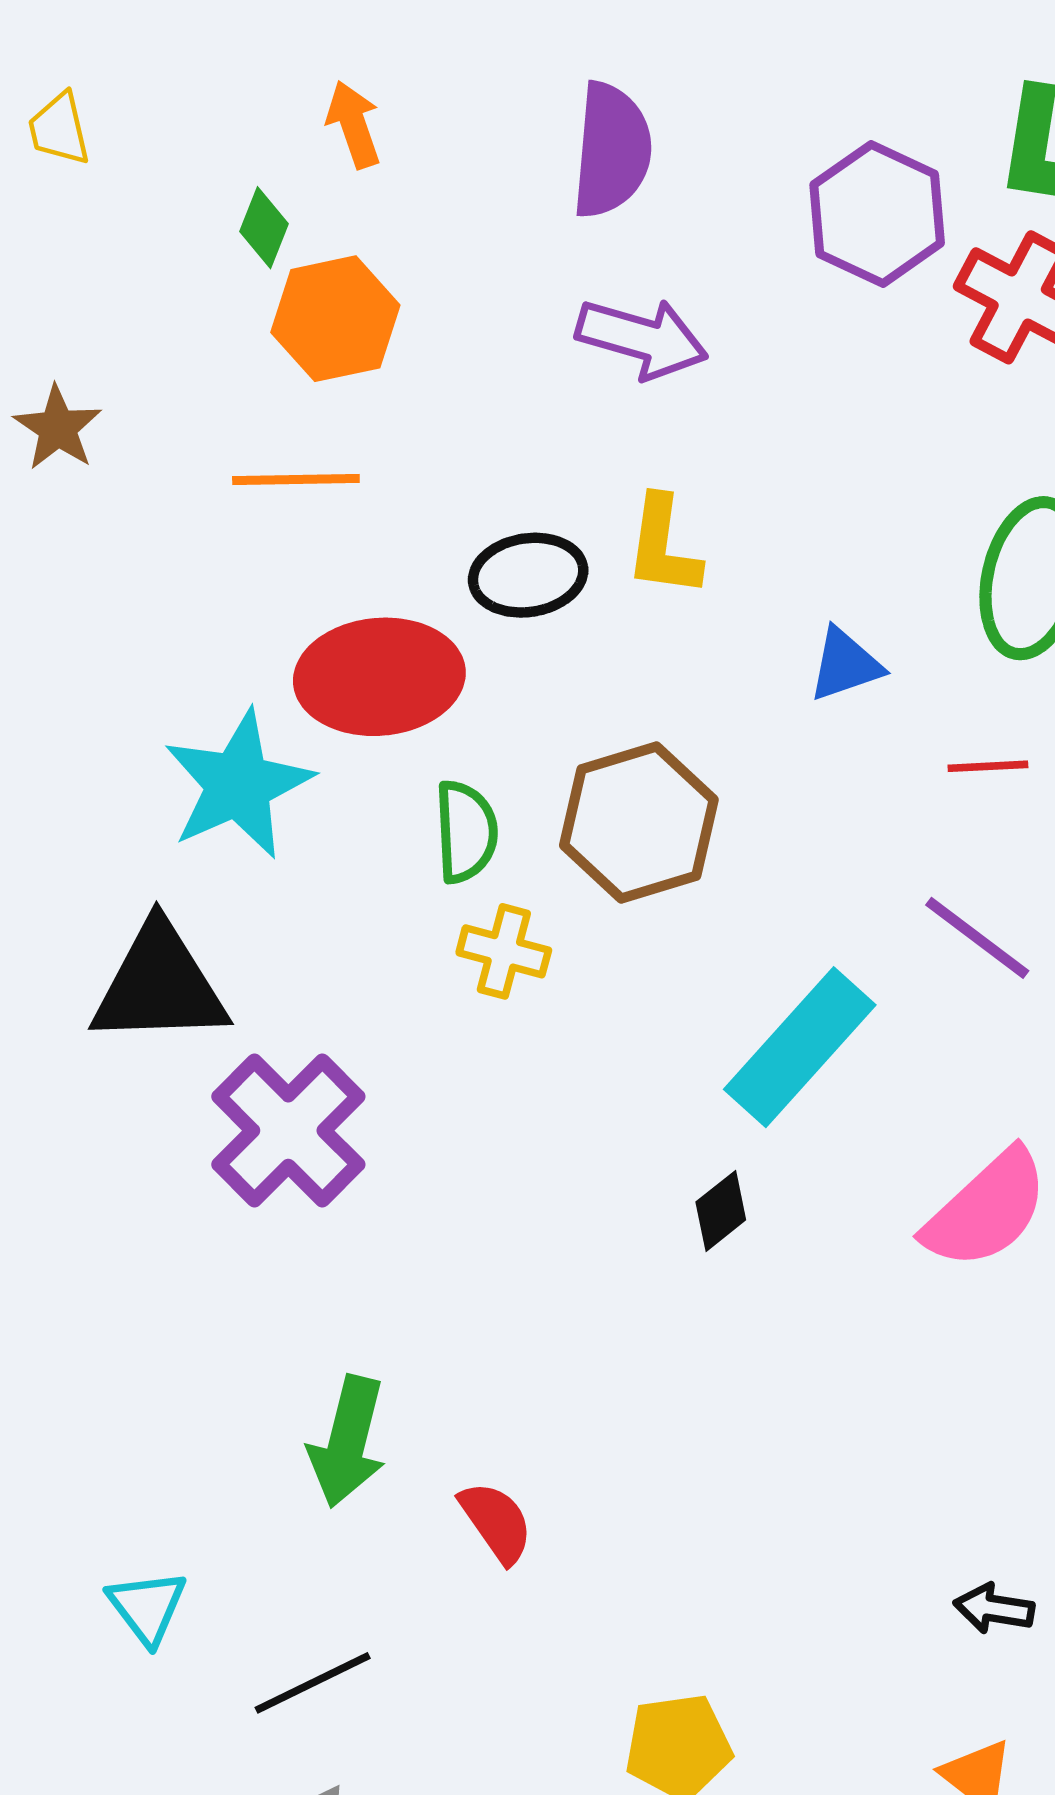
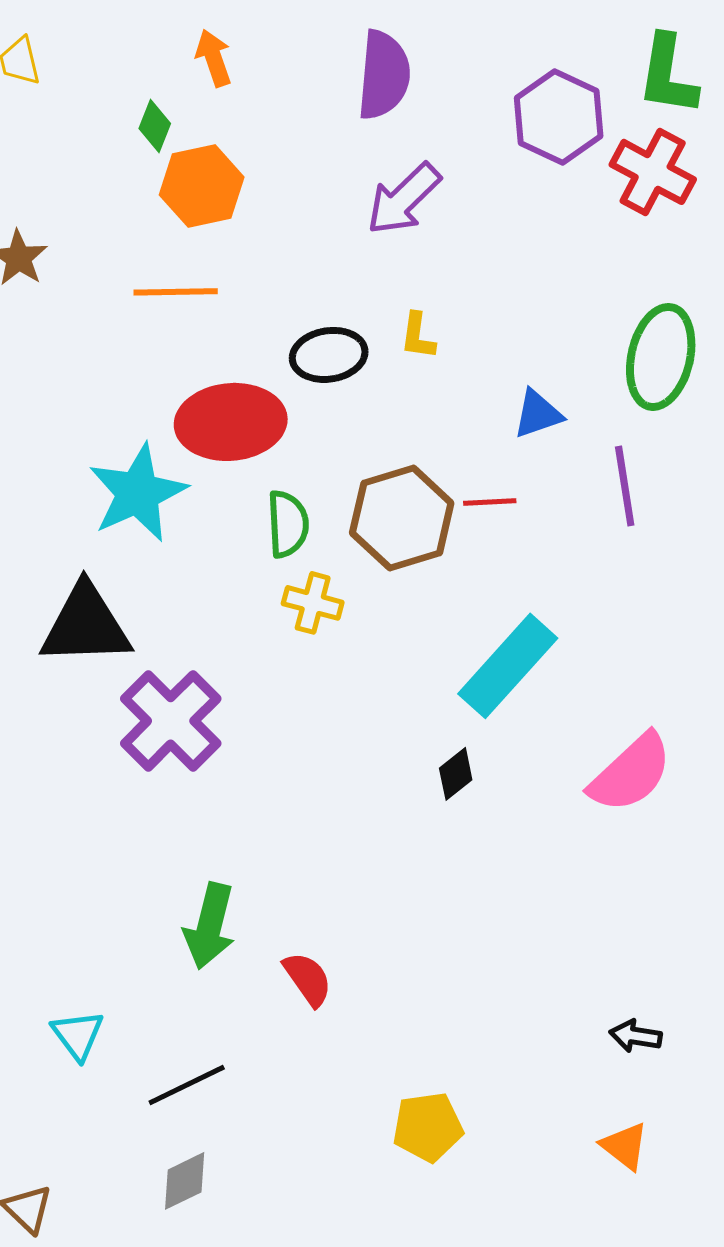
purple arrow: (642, 338) -> (404, 199), turned 120
yellow L-shape: (663, 546) -> (418, 336), size x0.7
red line: (988, 766) -> (490, 502), moved
purple line: (977, 938) -> (625, 486), moved, turned 44

